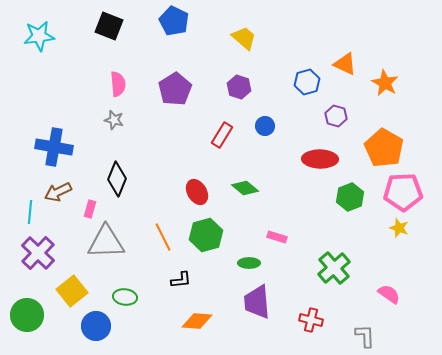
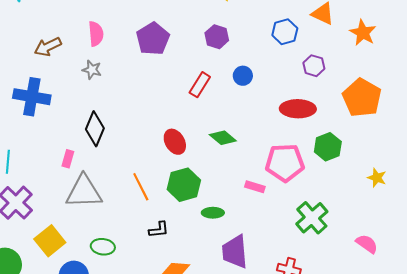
brown arrow: (58, 192) -> (48, 47), moved
pink pentagon: (403, 192) -> (285, 163), moved
green ellipse: (249, 263) -> (213, 213), moved

